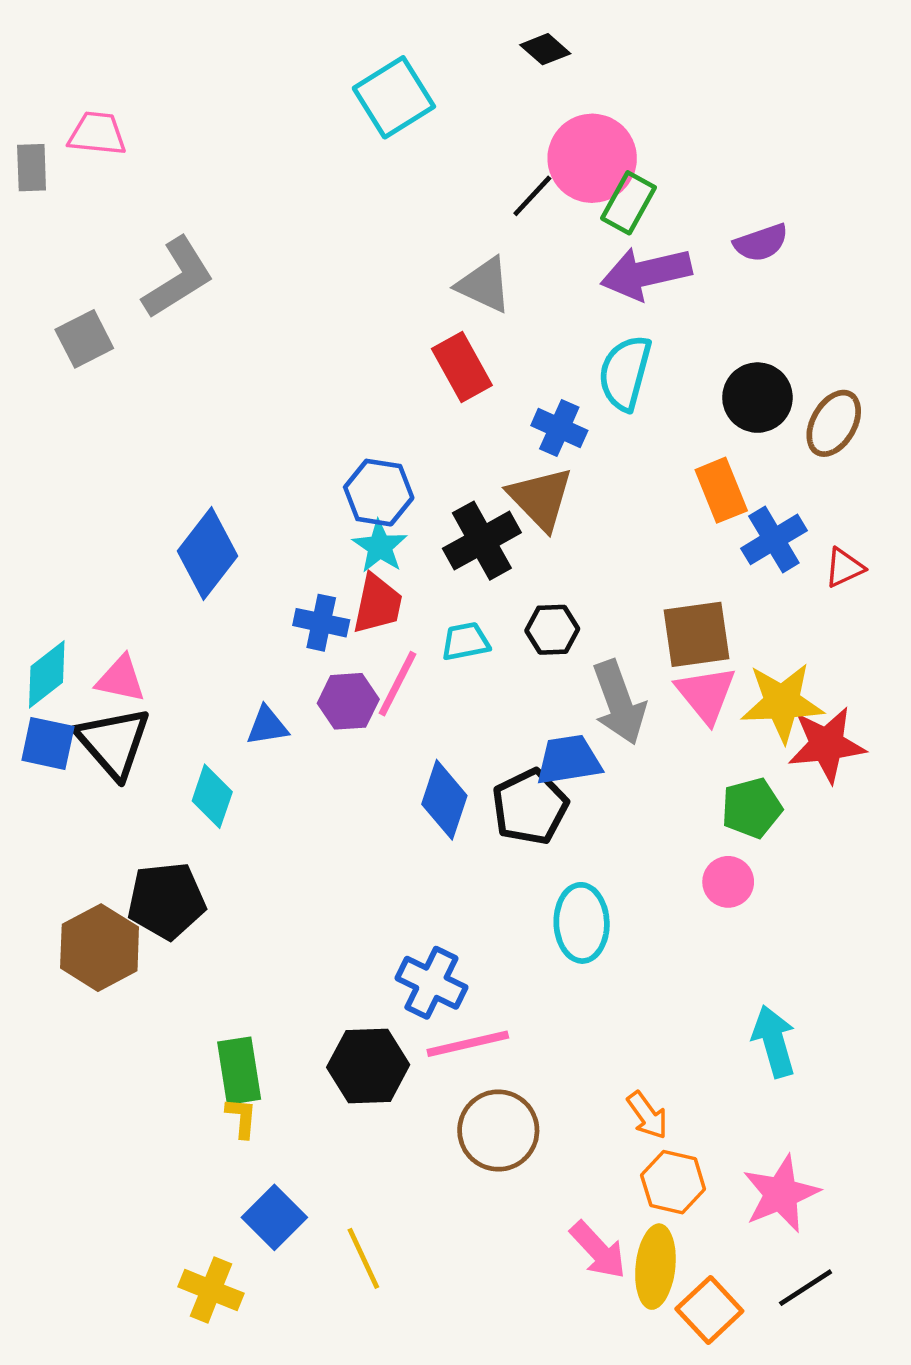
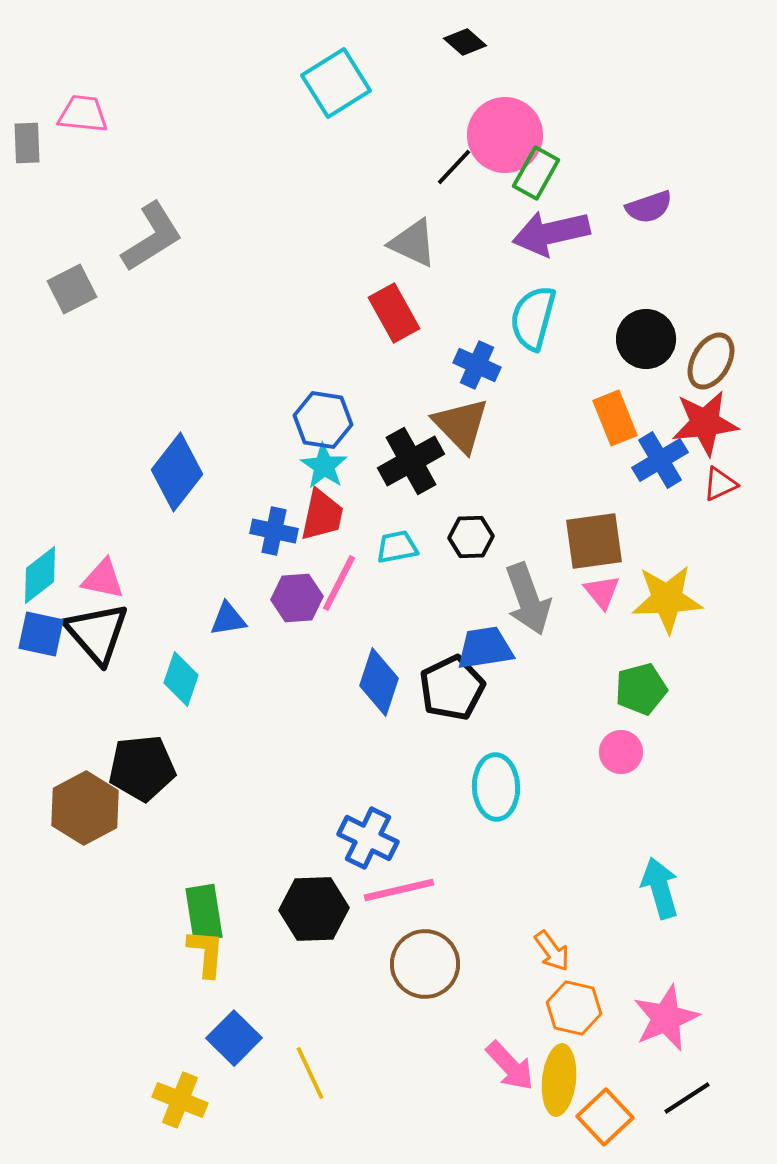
pink triangle: (706, 694) -> (602, 592), size x0.7
red star: (827, 745) -> (705, 423), moved
yellow L-shape: (241, 1118) -> (206, 953), size x1.4

